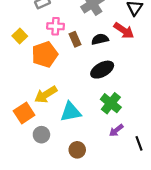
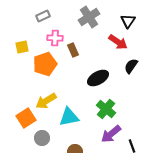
yellow square: (20, 36) -> (22, 47), turned 32
black semicircle: (100, 39) -> (131, 66), moved, turned -42
purple arrow: (116, 130) -> (111, 134), size x1.5

